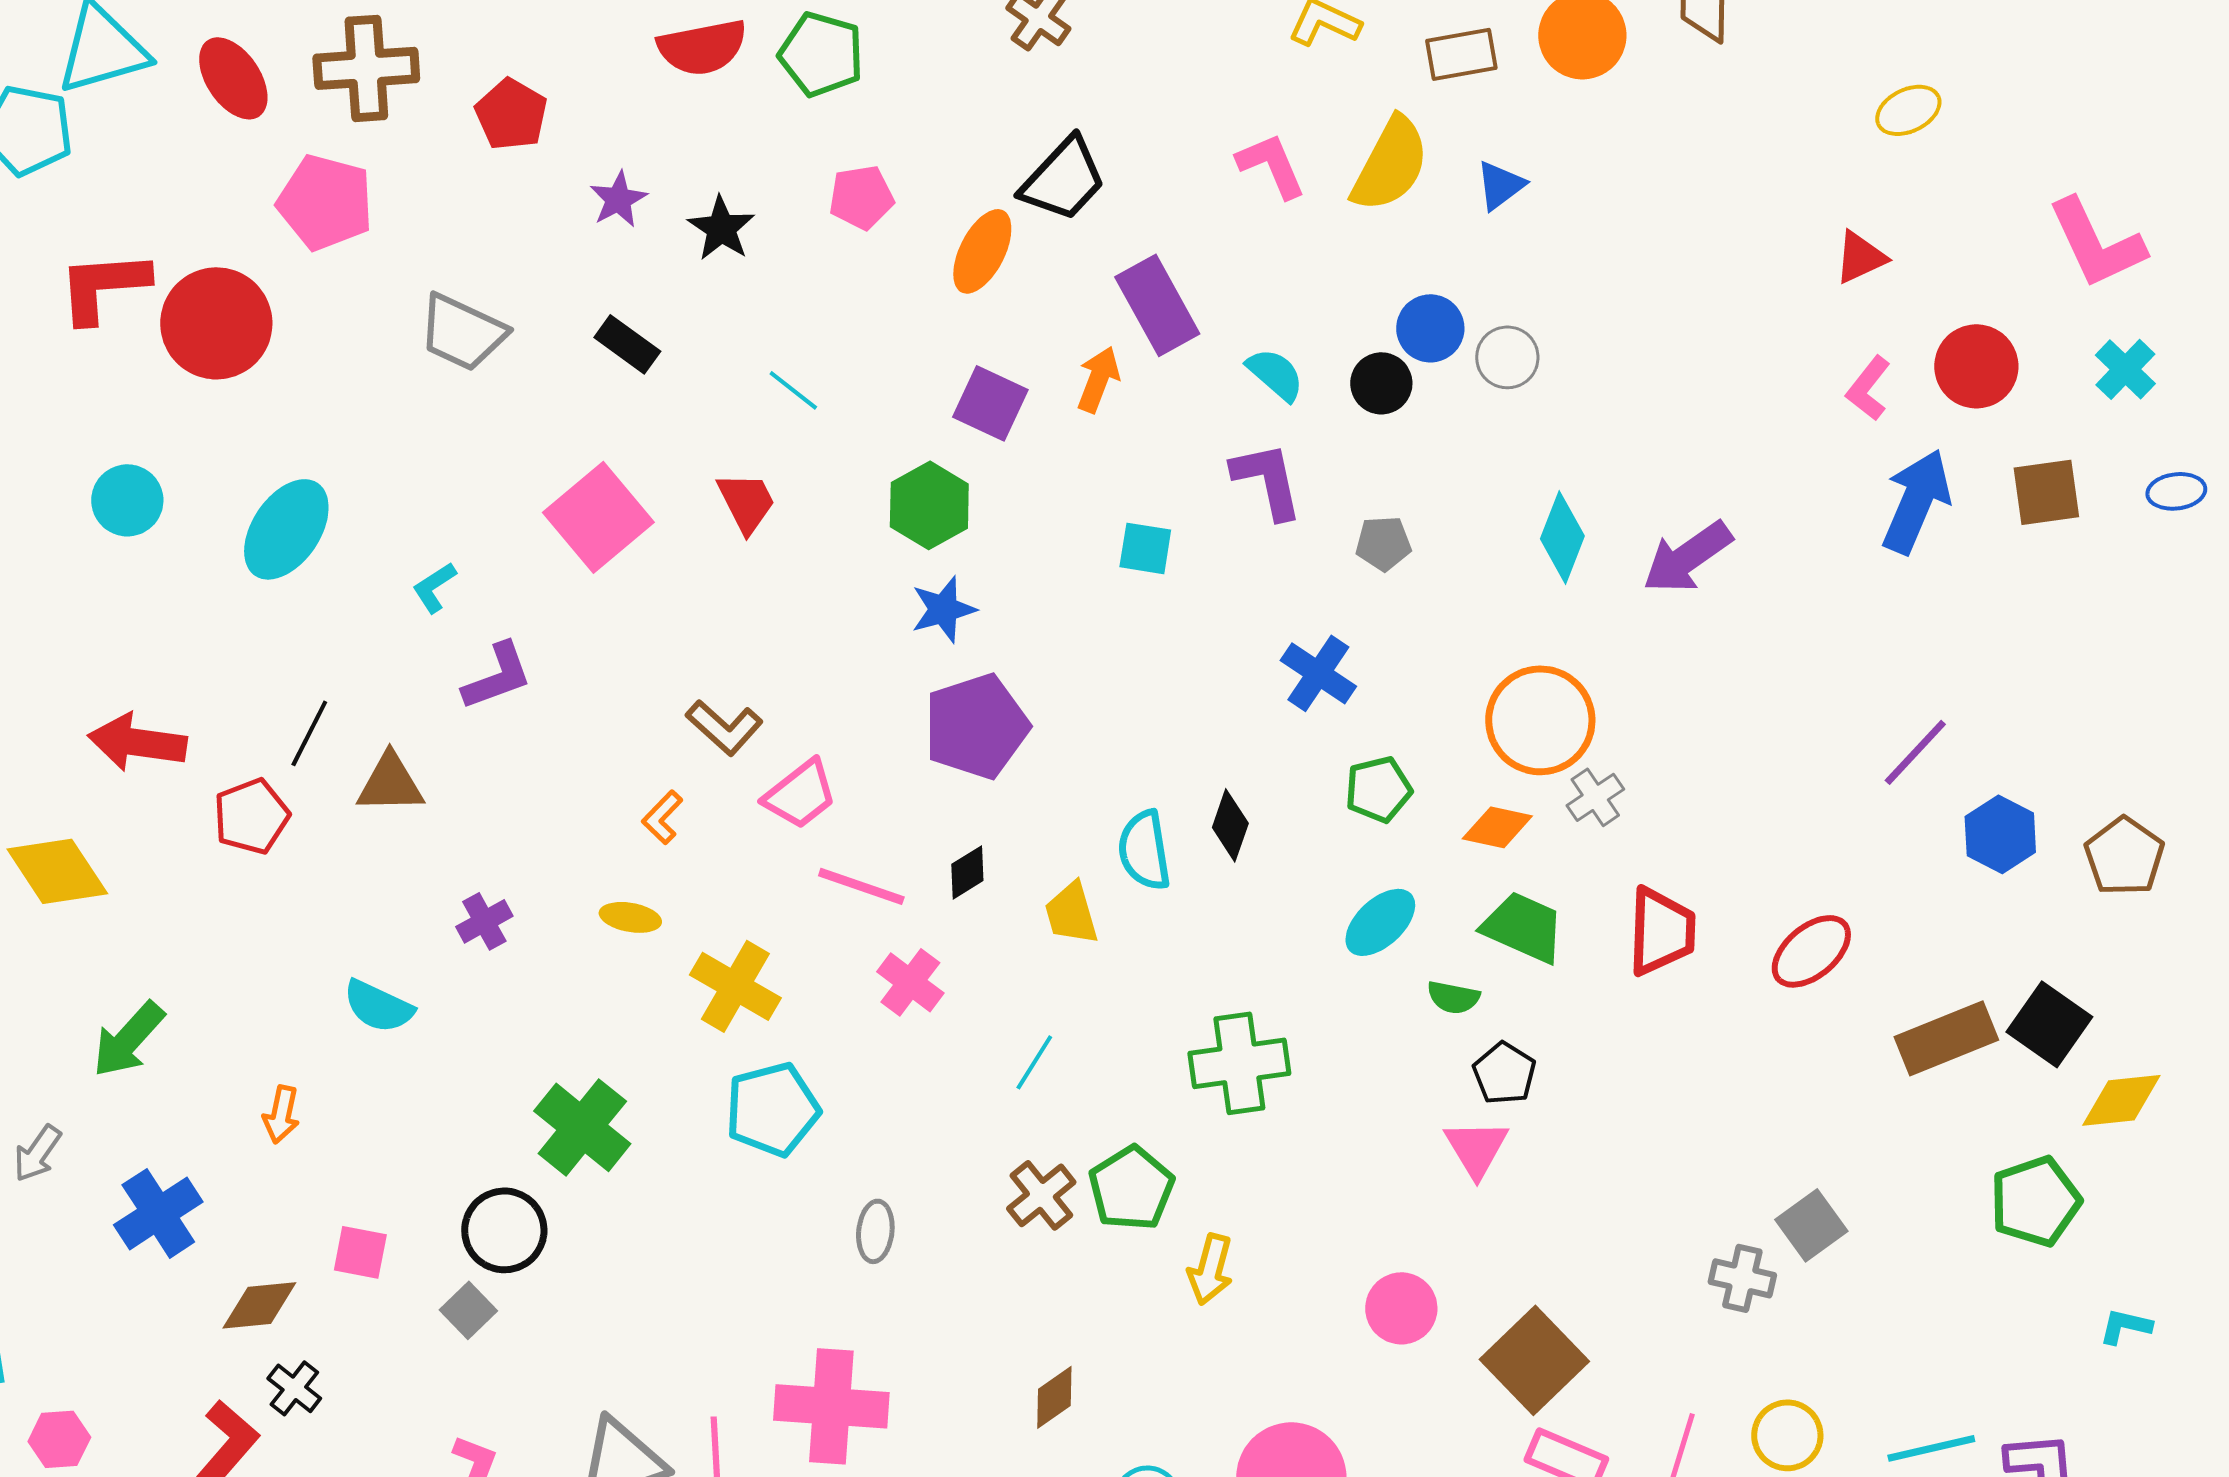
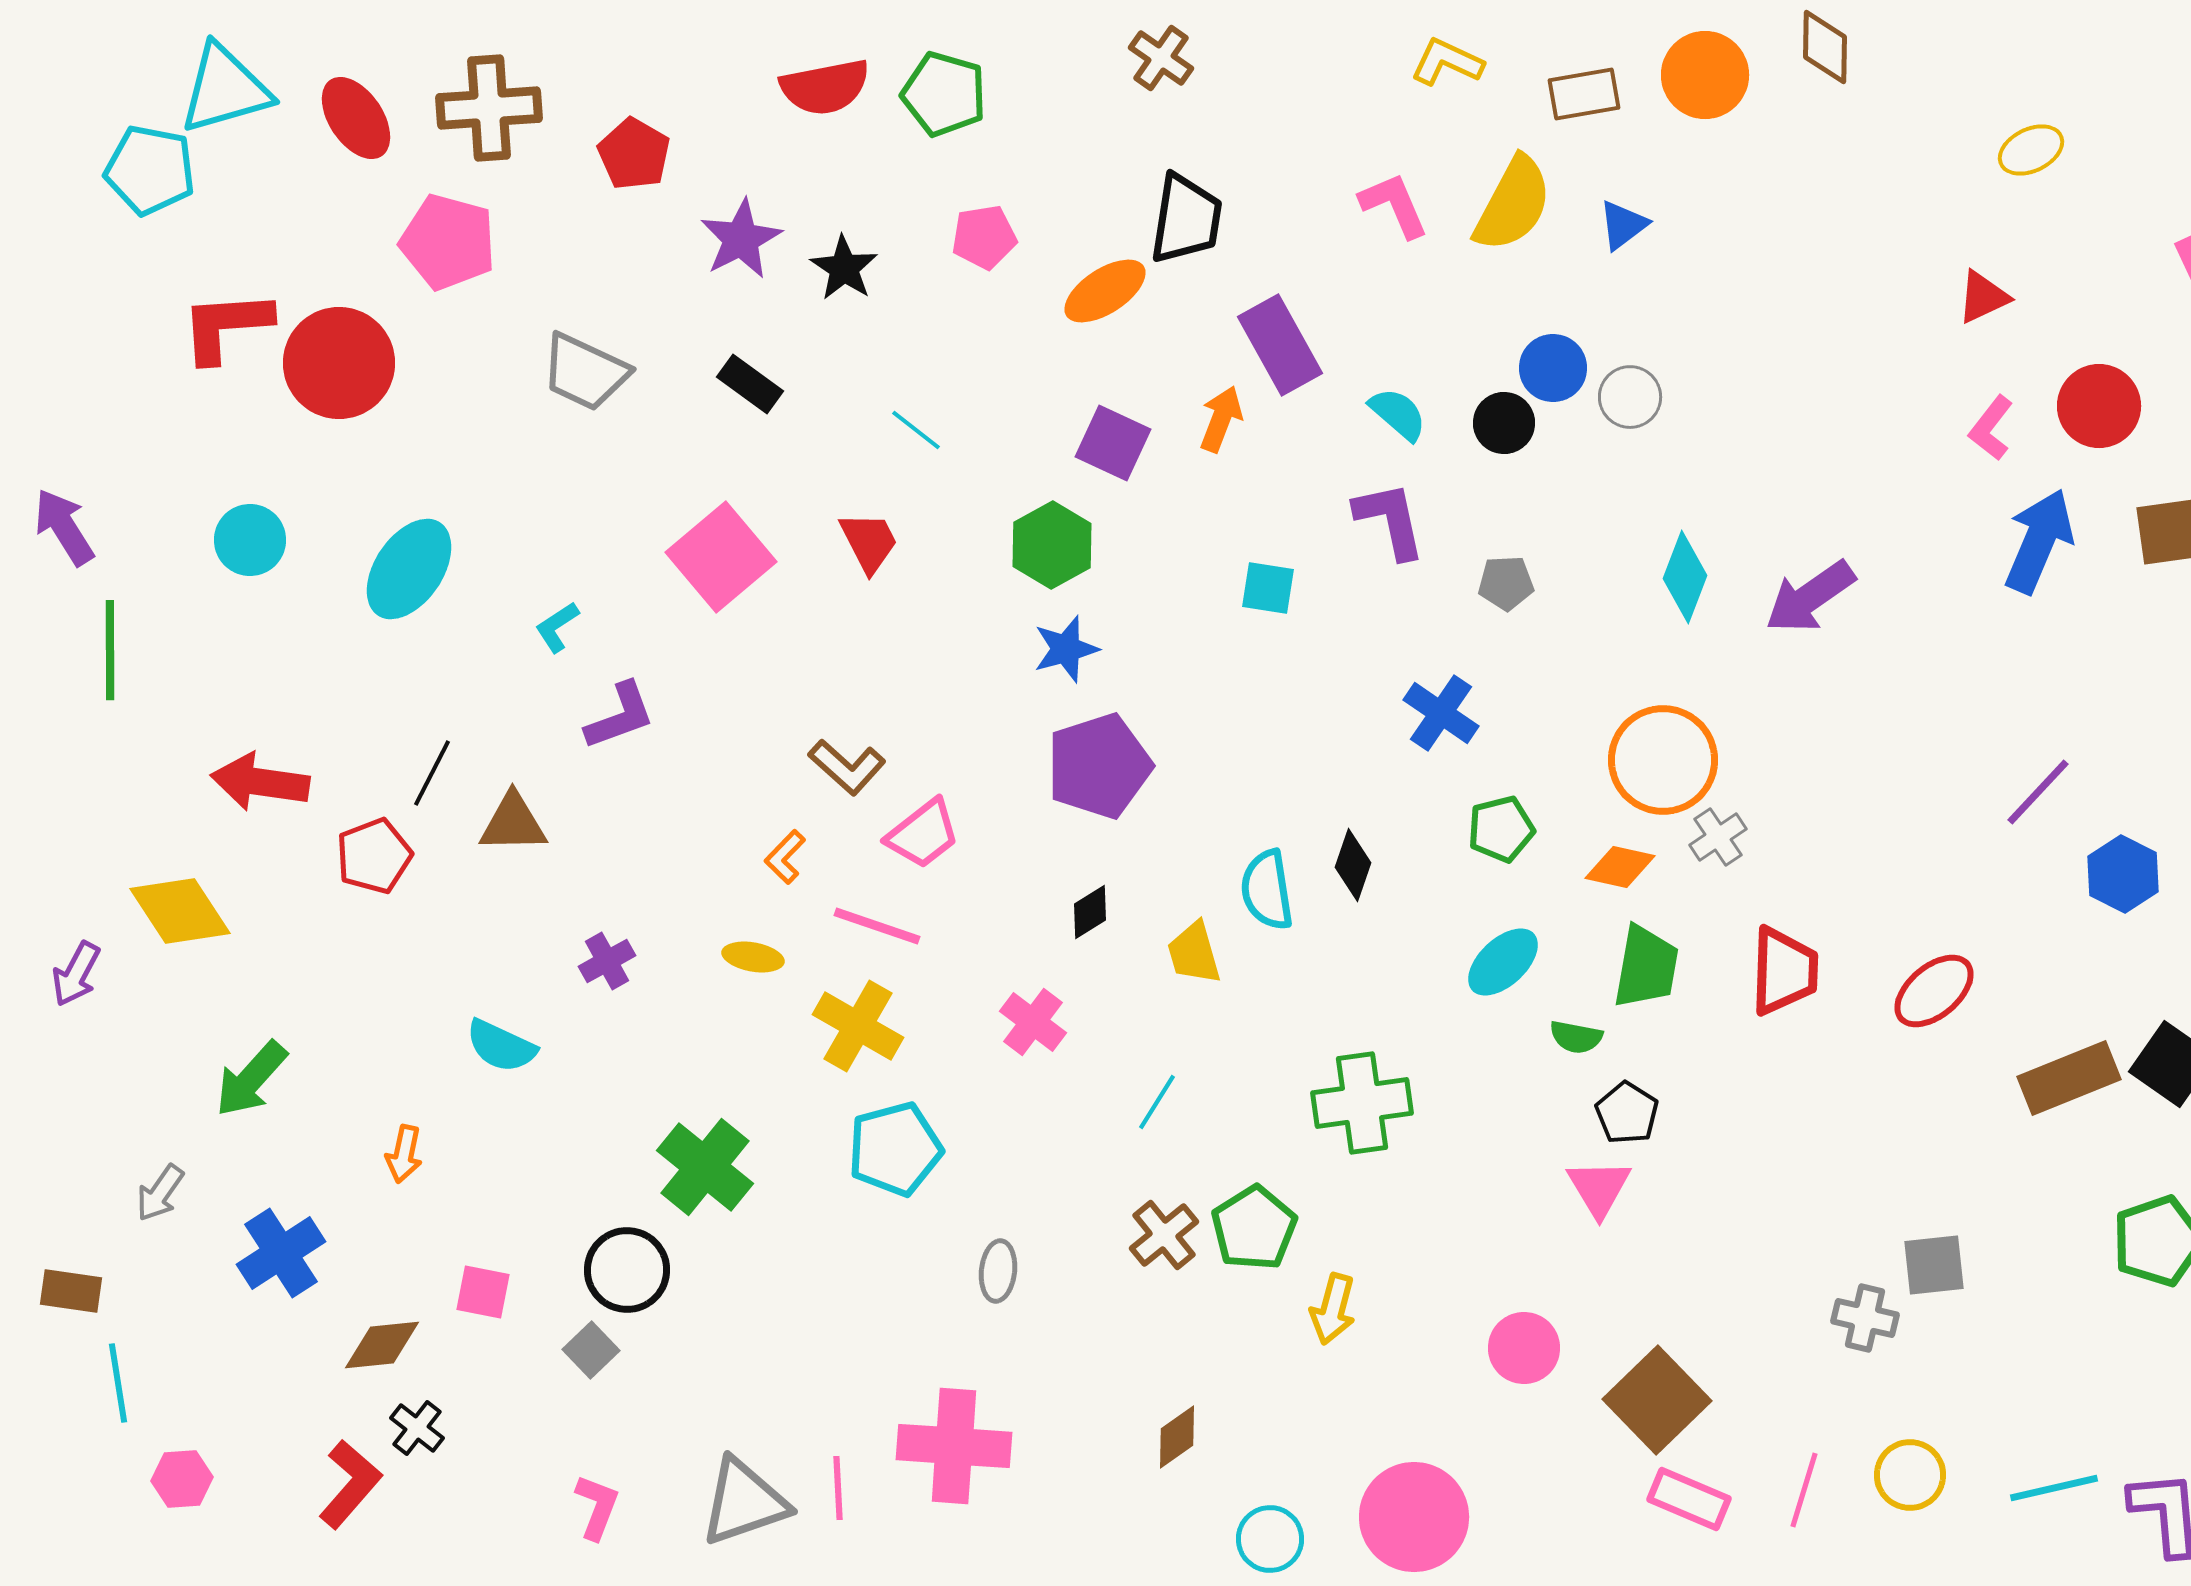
black trapezoid: (1063, 179) -> (1186, 219), turned -34
purple star: (618, 199) -> (741, 239), size x1.4
orange ellipse: (982, 251) -> (1105, 291), turned 30
pink line: (861, 886) -> (877, 926), moved
green trapezoid: (1523, 927) -> (1646, 967), turned 76
gray square: (1811, 1225) -> (1934, 1265), turned 30

